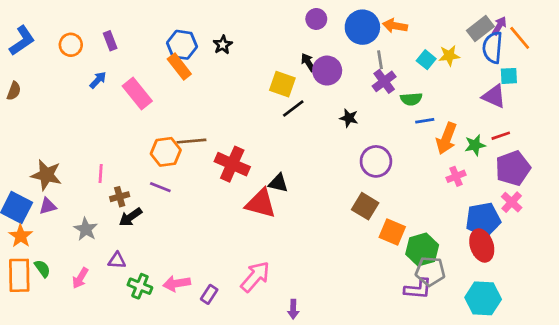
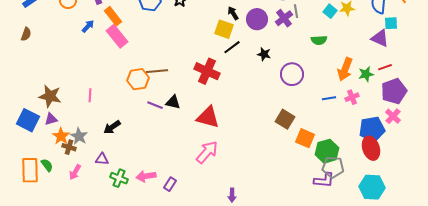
black arrow: (308, 62) -> (233, 13), moved
orange rectangle: (179, 66) -> (113, 16), moved
purple cross: (384, 81) -> (284, 18), moved
black star: (349, 118) -> (264, 54), moved
blue line: (425, 121) -> (329, 98), moved
purple circle: (376, 161) -> (292, 74), moved
red cross: (232, 164) -> (207, 71), moved
black triangle: (278, 183) -> (173, 102), moved
purple line: (160, 187) -> (155, 105), moved
brown cross: (120, 197) -> (69, 147), moved, turned 32
orange star: (21, 236) -> (61, 136), moved
pink arrow: (255, 277) -> (207, 152), moved

